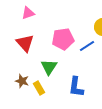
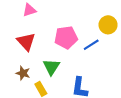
brown star: (22, 81) -> (23, 73), moved

